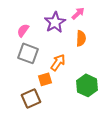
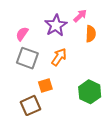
orange semicircle: (81, 38) -> (91, 34), moved
orange arrow: (58, 62) -> (59, 57), moved

